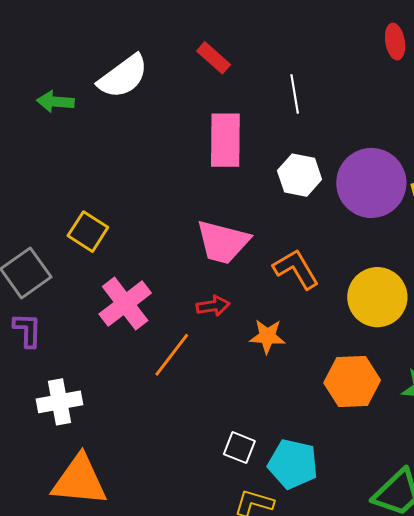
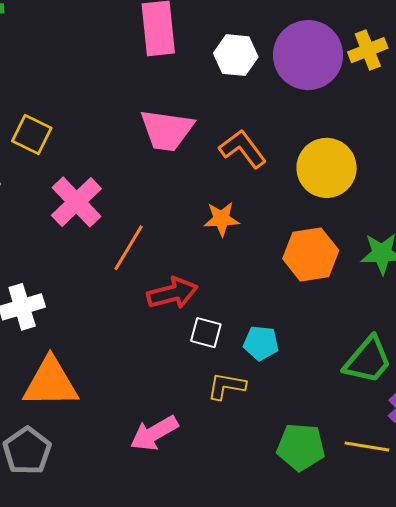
red arrow: (213, 306) -> (172, 293), moved, size x1.5
cyan pentagon: (293, 464) -> (261, 343), size x0.7

